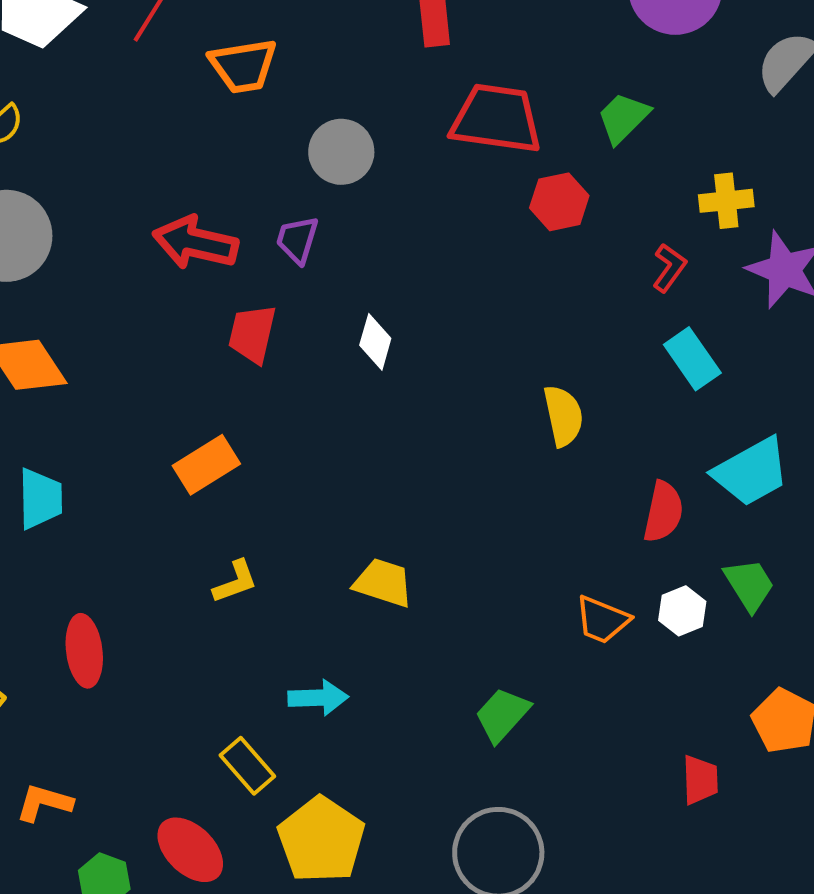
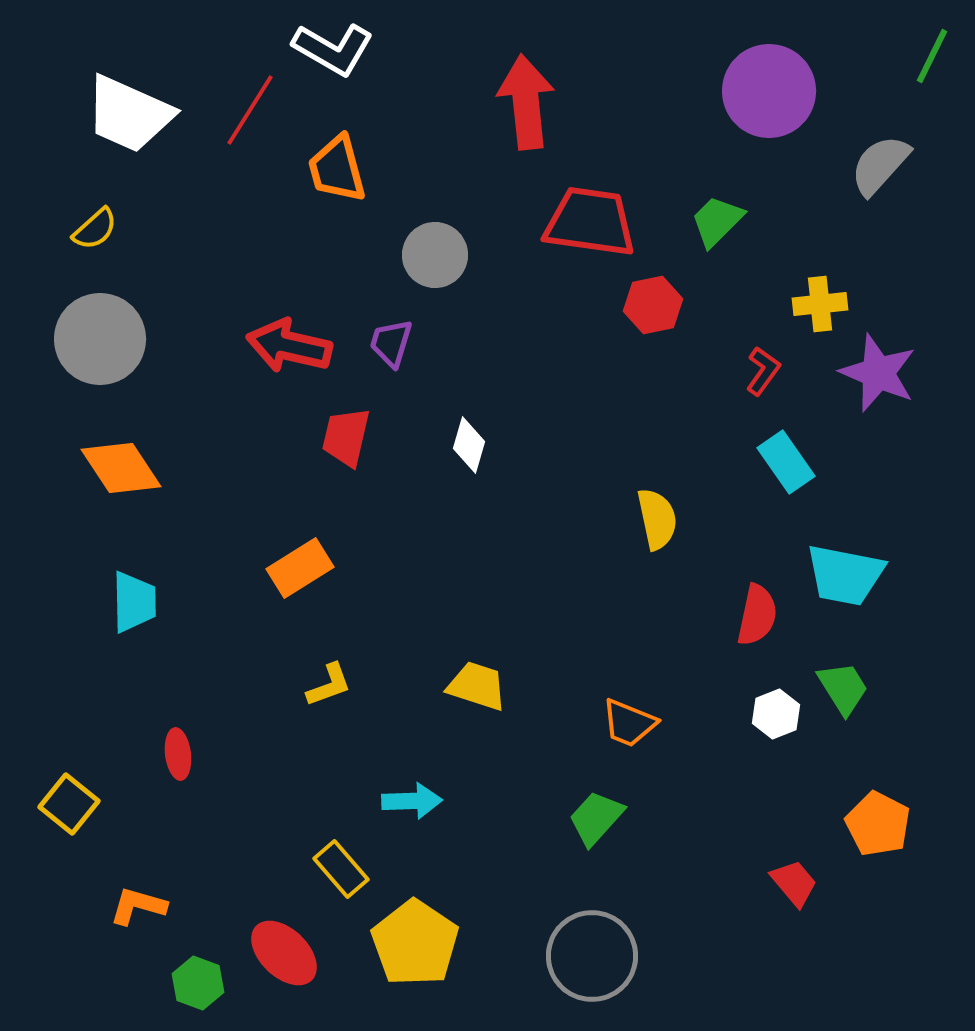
orange trapezoid: (243, 66) -> (337, 169), turned 84
cyan trapezoid: (751, 472) -> (845, 575), turned 40
orange trapezoid: (602, 620) -> (629, 723), moved
red ellipse: (84, 651) -> (178, 754), size x0.7
red trapezoid: (700, 780) -> (794, 883), turned -38

